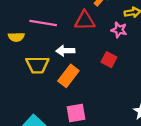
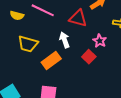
pink star: (119, 30) -> (100, 41), moved
white arrow: (65, 51) -> (65, 40), moved, turned 56

